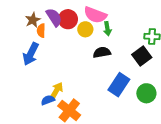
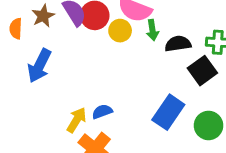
orange semicircle: (41, 31) -> (16, 29), moved
black semicircle: (102, 52) -> (178, 44), moved
blue semicircle: (48, 100) -> (102, 112), moved

